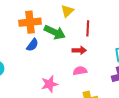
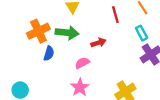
red line: (88, 28) -> (115, 15), moved
pink semicircle: (80, 71) -> (82, 63), moved

